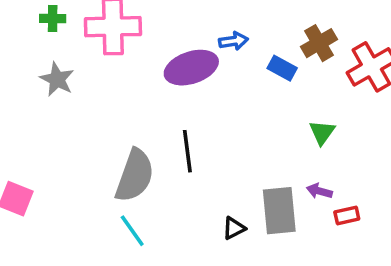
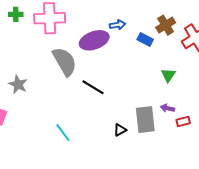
gray star: (57, 79) -> (18, 84), moved
black line: (187, 151) -> (93, 87), turned -50
gray semicircle: (135, 176) -> (65, 62), moved, turned -48

